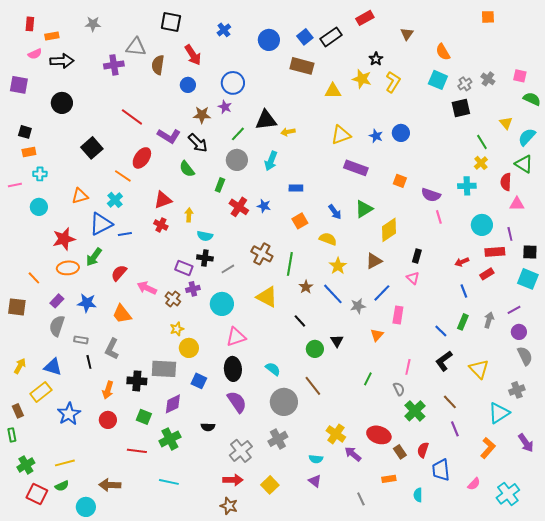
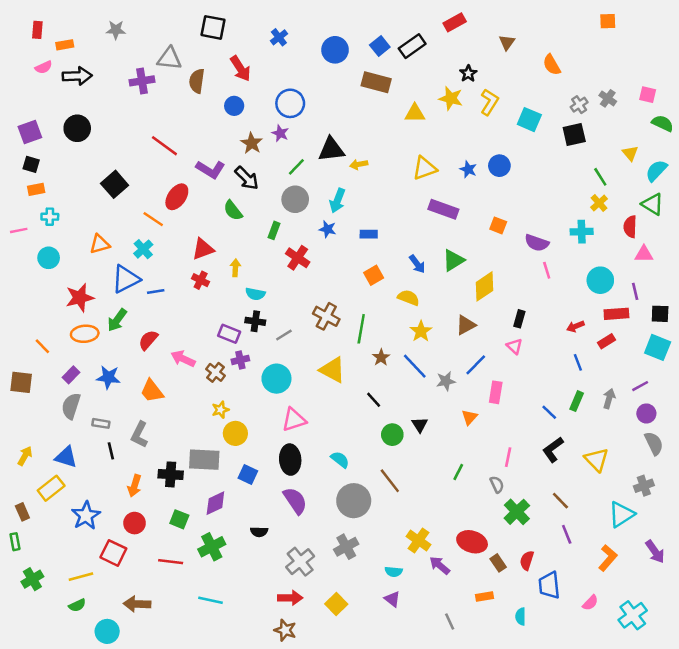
cyan square: (438, 80) -> (529, 120), moved
purple square: (19, 85) -> (30, 132), moved, turned -30
brown star: (202, 115) -> (252, 143), turned 30
blue star: (264, 206) -> (328, 229), moved
red square: (37, 494) -> (113, 553), moved

